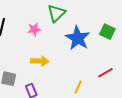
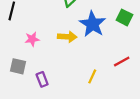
pink star: (34, 29) -> (32, 39), moved
yellow arrow: (40, 61) -> (67, 37), moved

